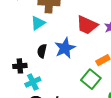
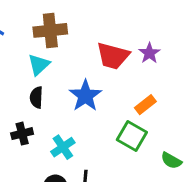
black semicircle: (42, 51) -> (36, 97), moved
cyan cross: (33, 82) -> (63, 147), moved

